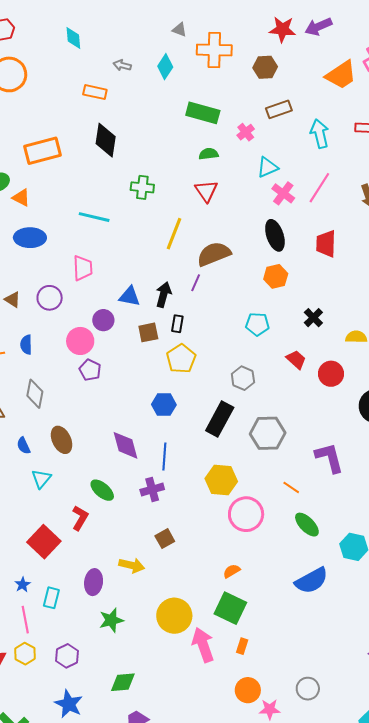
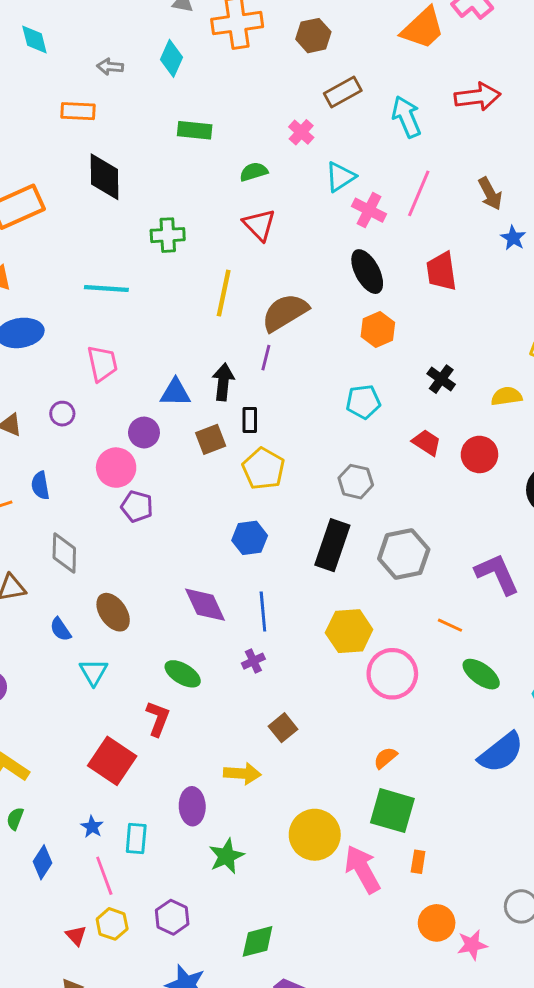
green rectangle: (203, 113) -> (195, 130), moved, size x0.7
purple circle: (50, 298) -> (62, 414), size x0.7
purple cross: (152, 489) -> (253, 661), size x0.7

